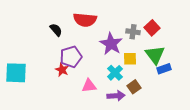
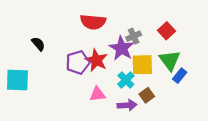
black semicircle: (56, 30) -> (38, 44), moved
gray cross: (133, 32) -> (134, 36), moved, turned -32
yellow square: (130, 59) -> (142, 65), size x1.5
blue rectangle: (164, 69) -> (180, 76), turned -32
red star: (62, 70) -> (96, 60), moved, size x1.5

